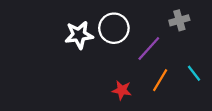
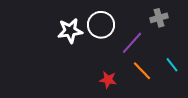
orange line: (160, 80) -> (142, 71), turned -75

